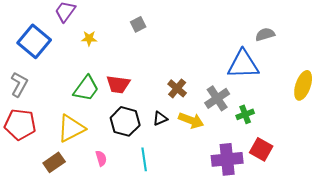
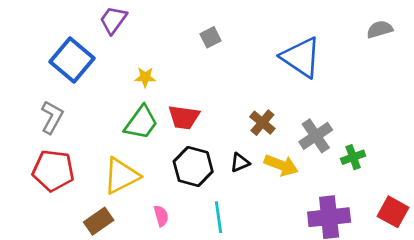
gray semicircle: (265, 34) -> (380, 29), moved
yellow star: (89, 38) -> (145, 77), moved
blue triangle: (243, 64) -> (301, 57), moved, turned 36
red square: (261, 149) -> (393, 212), moved

